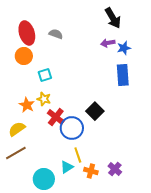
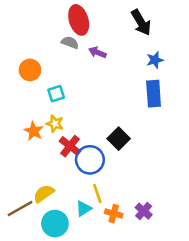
red ellipse: (27, 33) -> (79, 20), moved
purple arrow: (108, 43) -> (97, 52), moved, turned 32
yellow semicircle: (17, 129) -> (44, 194), moved
brown line: (16, 153) -> (20, 209), moved

